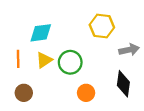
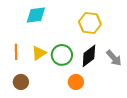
cyan diamond: (41, 33) -> (36, 15), moved
gray arrow: (129, 50) -> (114, 58), moved, turned 60
black diamond: (123, 84) -> (89, 56), moved, turned 45

